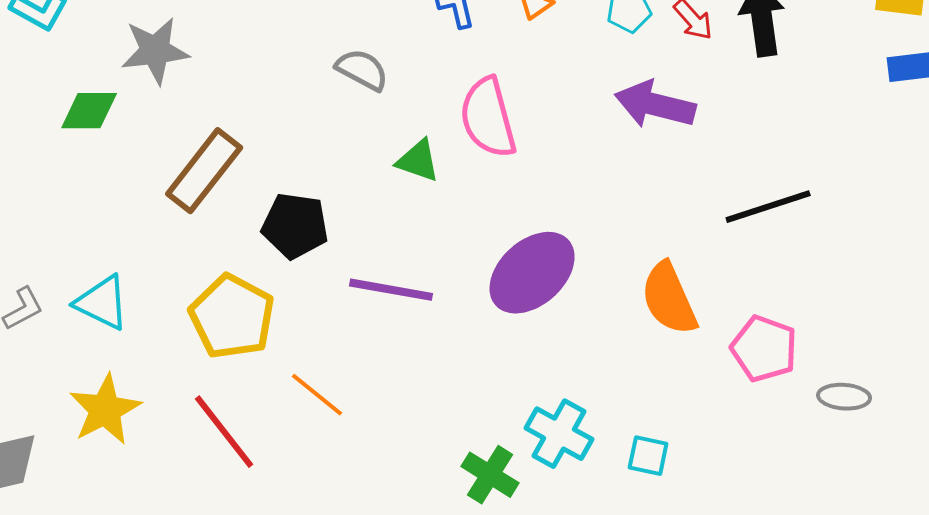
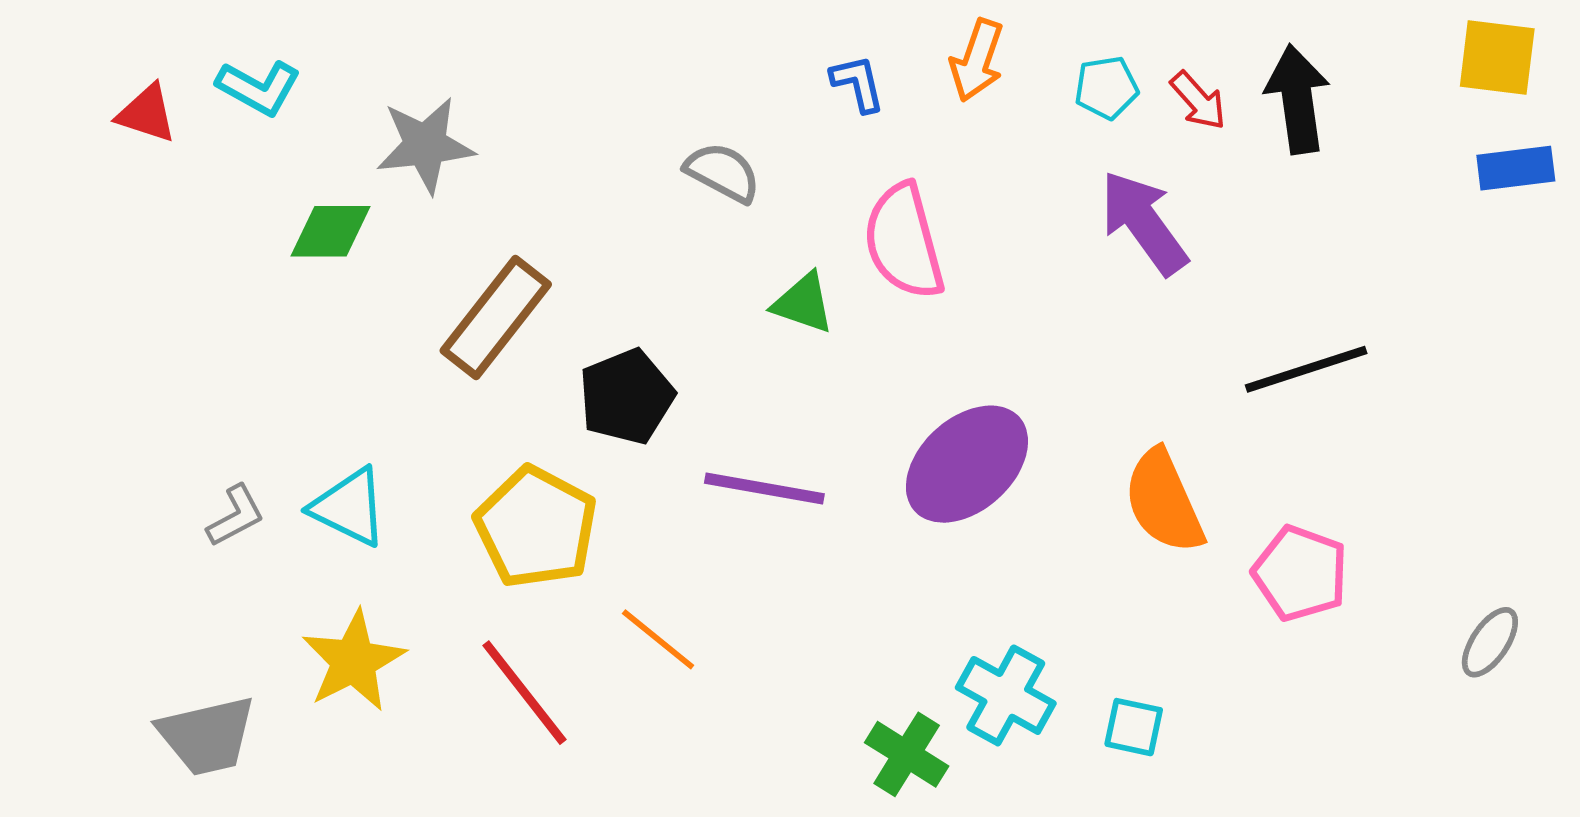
purple arrow: (655, 105) -> (1144, 223), turned 40
black pentagon: (295, 226) -> (626, 397), turned -30
gray ellipse: (844, 397) -> (1490, 642), moved, turned -60

